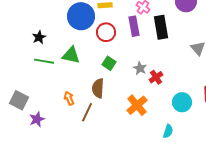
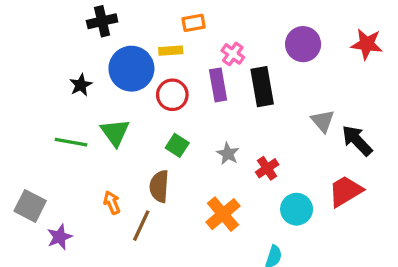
black star: (39, 37) -> (81, 85), moved
green triangle: (71, 55) -> (115, 132), turned 42
red cross: (156, 77) -> (267, 168), moved

